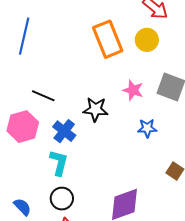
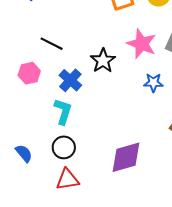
pink star: (133, 90) -> (142, 44), size x1.4
black star: (96, 109) -> (103, 61), turned 30
pink hexagon: (23, 127) -> (29, 73), size x0.7

